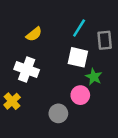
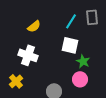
gray rectangle: (105, 40) -> (92, 17), moved
pink circle: (80, 95) -> (80, 79), moved

